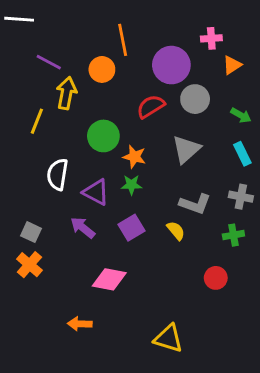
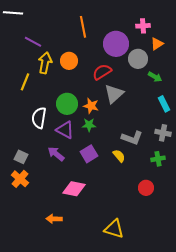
orange circle: (102, 69) -> (69, 61), moved
gray circle: (195, 99) -> (138, 59), moved
green arrow: (241, 115) -> (155, 77), moved
green circle: (103, 136) -> (67, 104), moved
gray triangle: (186, 149) -> (114, 94), moved

